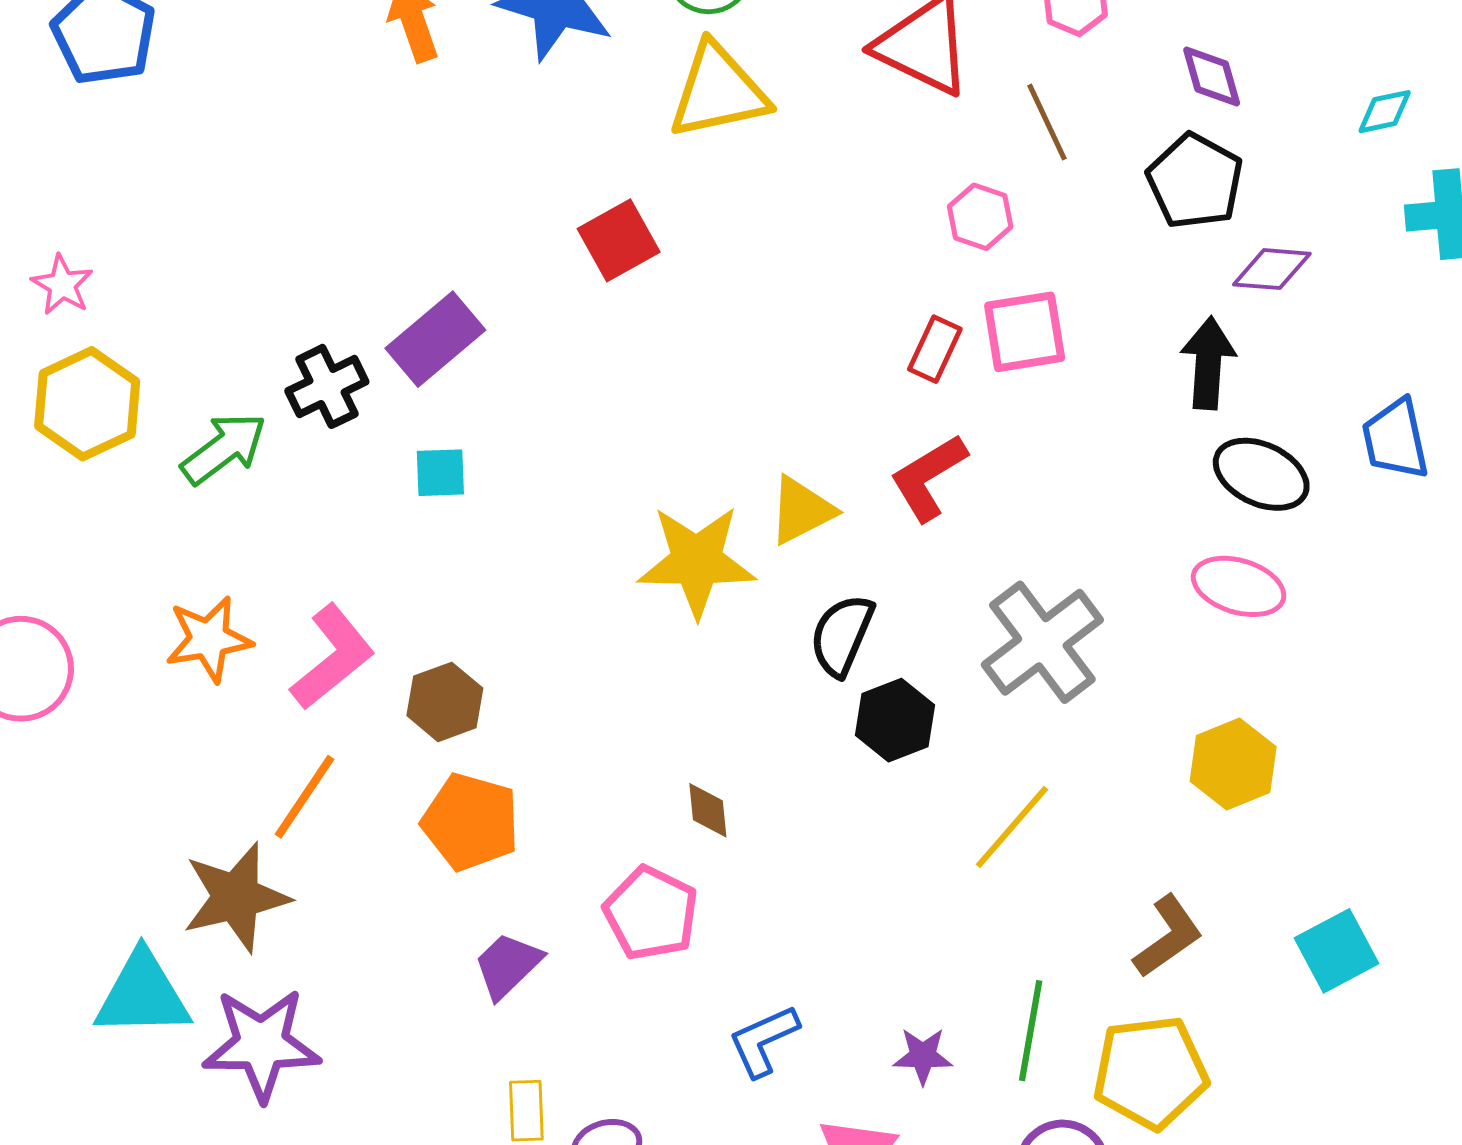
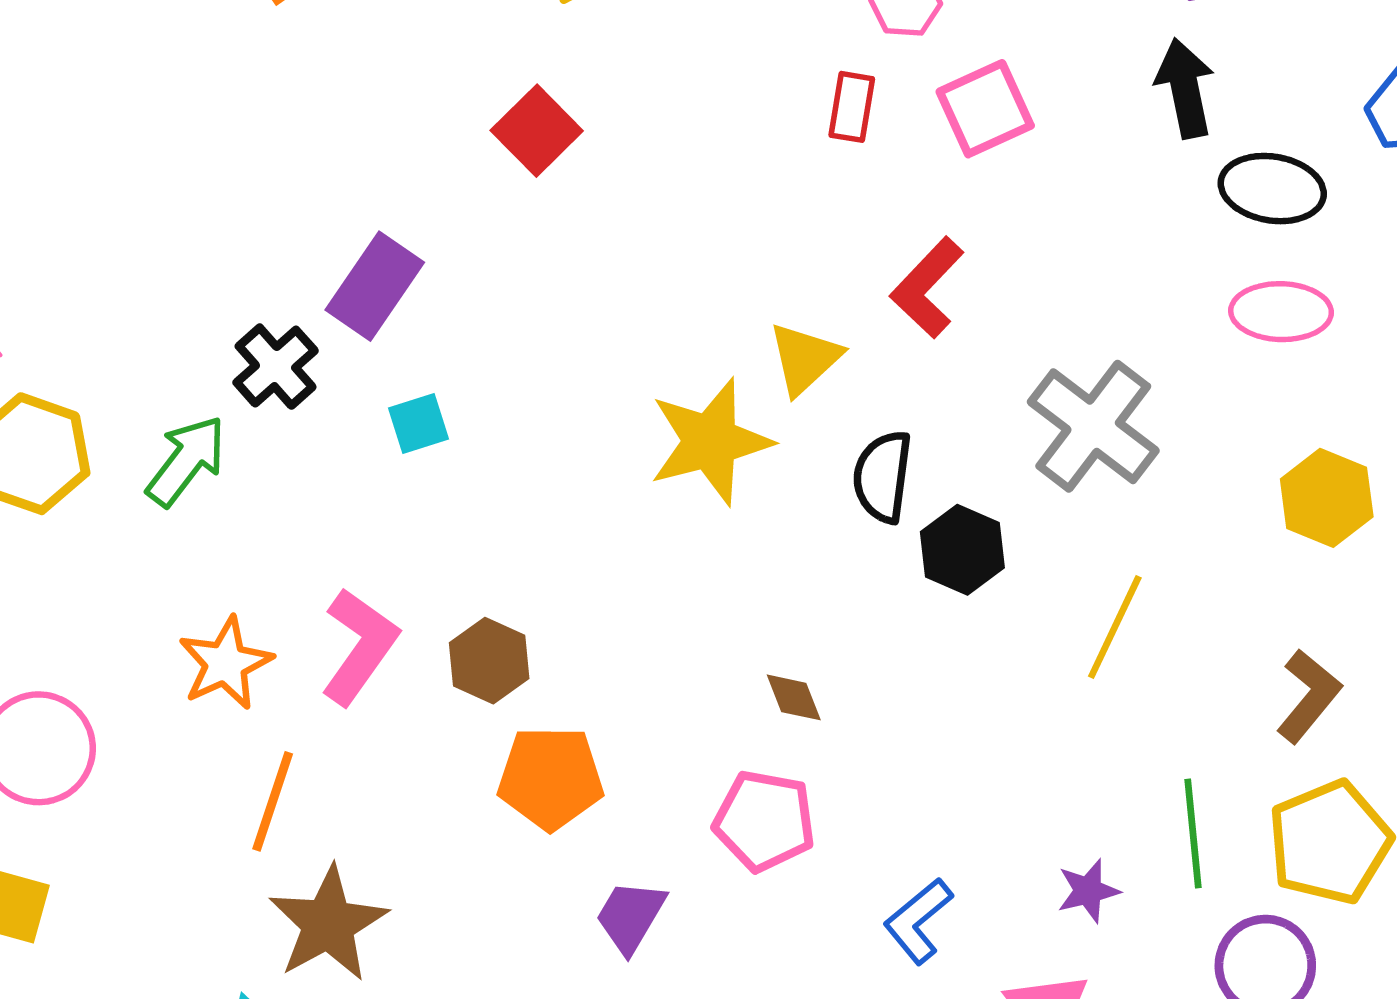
red rectangle: (935, 349) -> (852, 107), moved
orange line: (304, 797) -> (273, 801), moved

